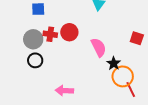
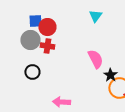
red circle: (69, 32) -> (47, 27), moved
gray circle: (33, 39) -> (30, 40), moved

